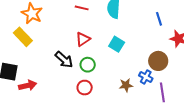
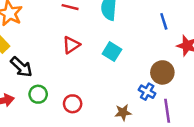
black arrow: (64, 60) -> (21, 67), moved
green circle: (88, 65) -> (38, 94), moved
brown star: (126, 85) -> (123, 112), moved

